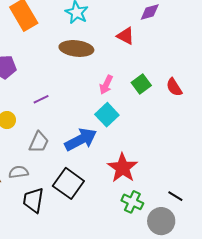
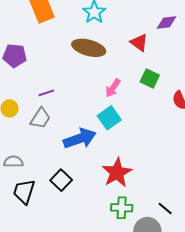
green square: (141, 84) -> (150, 79), moved, turned -36
gray trapezoid: (39, 142) -> (40, 118), moved
black square: (68, 183) -> (61, 180), size x0.7
green cross: (132, 202) -> (122, 208), turned -30

